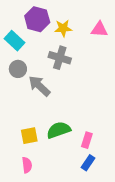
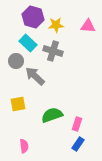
cyan rectangle: (15, 41) -> (28, 43), moved
yellow square: (29, 136) -> (18, 104), moved

